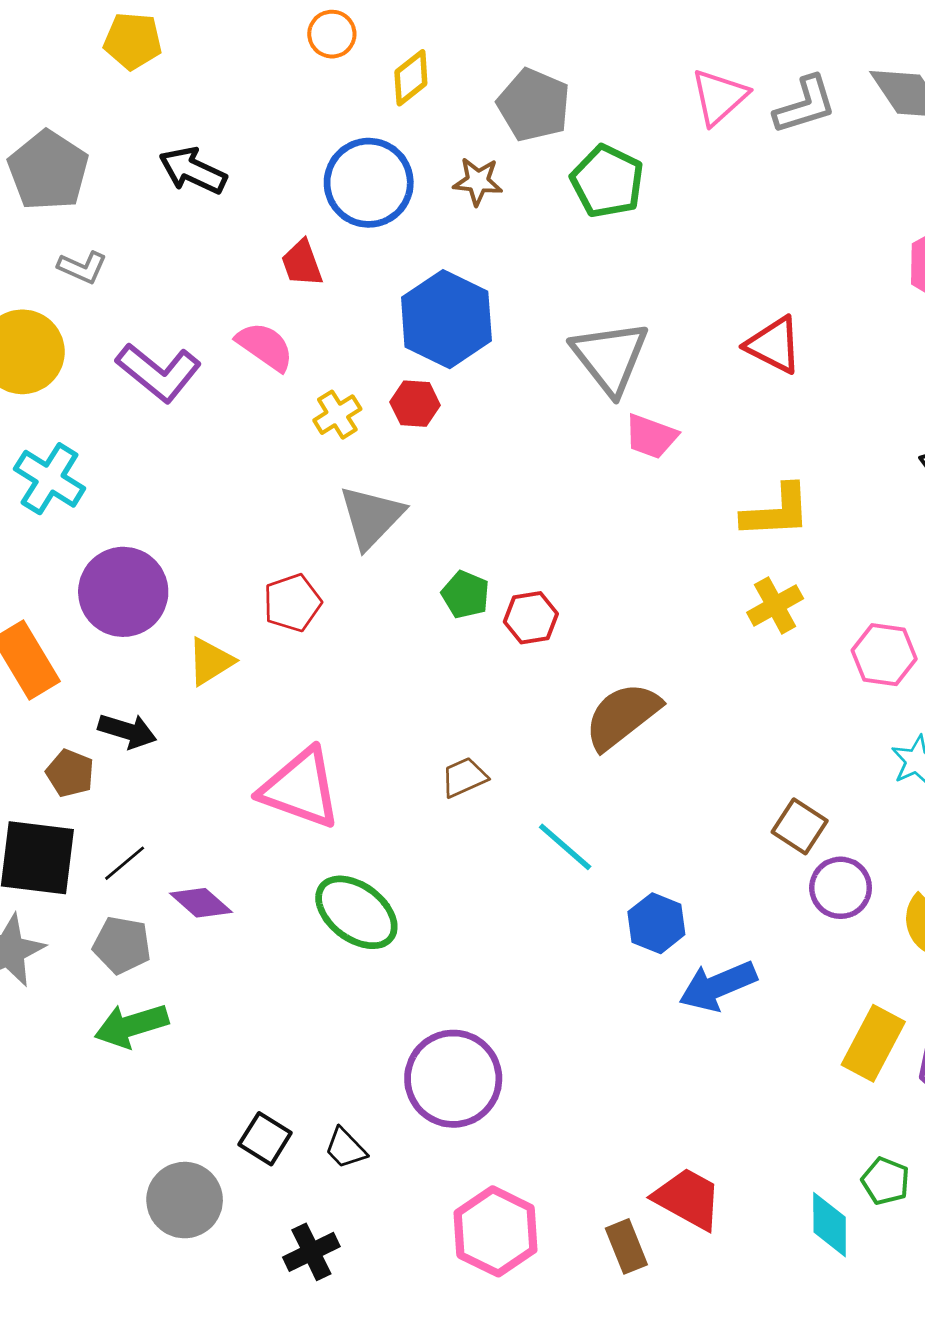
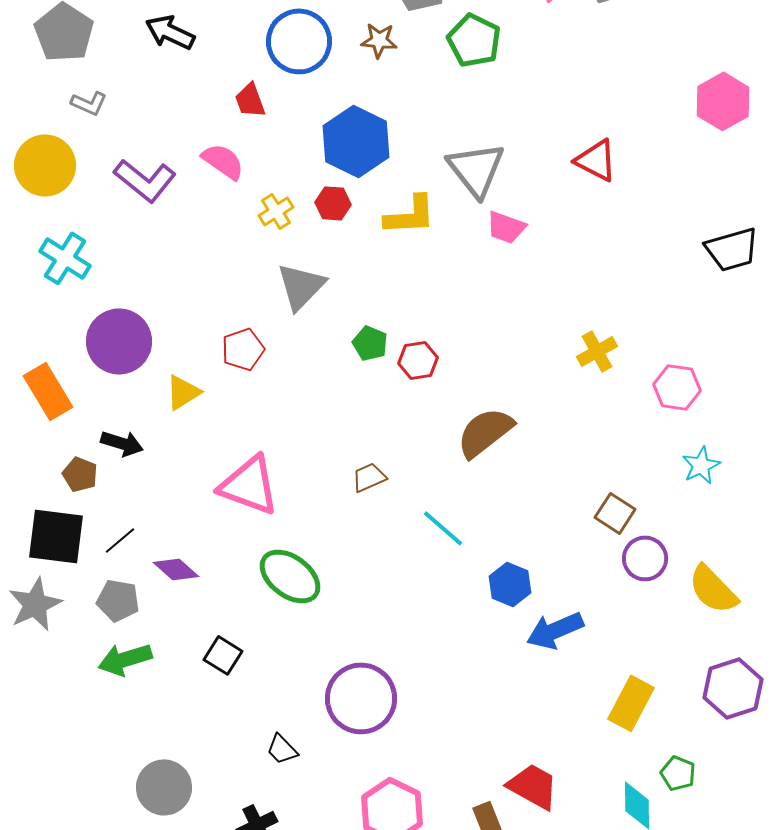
yellow L-shape: (776, 511) -> (410, 215), moved
yellow rectangle: (873, 1043) -> (631, 703), moved
black square: (265, 1139) -> (223, 655), moved

